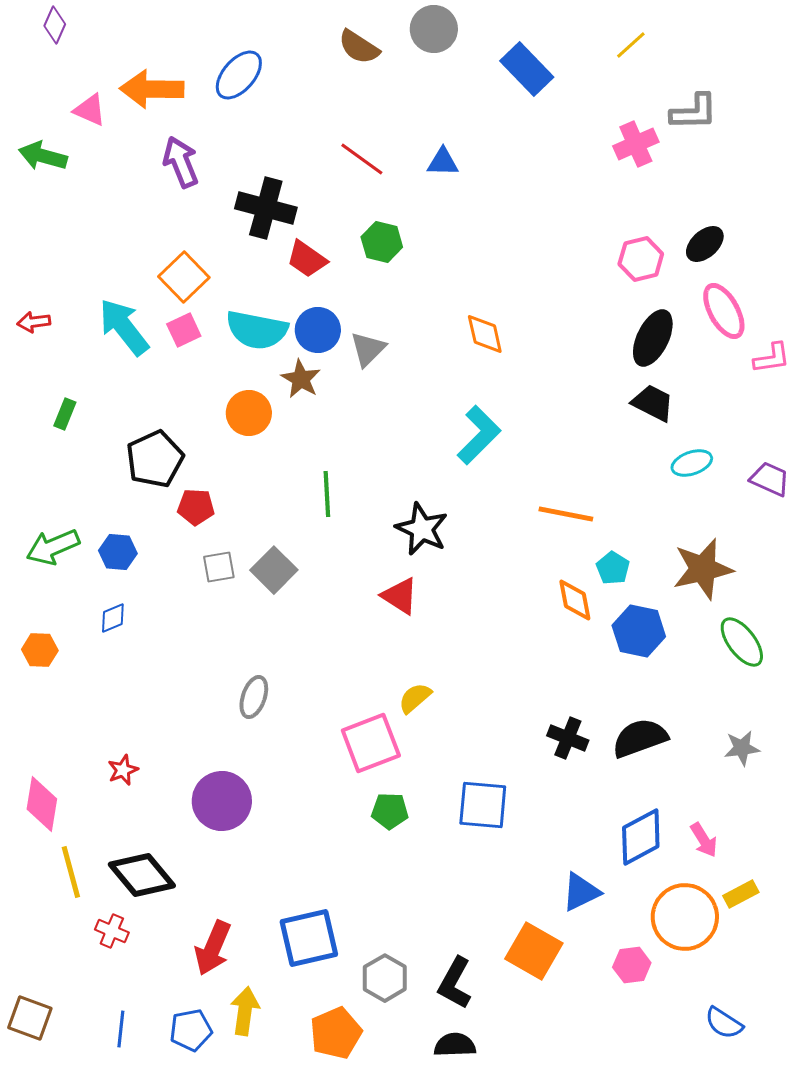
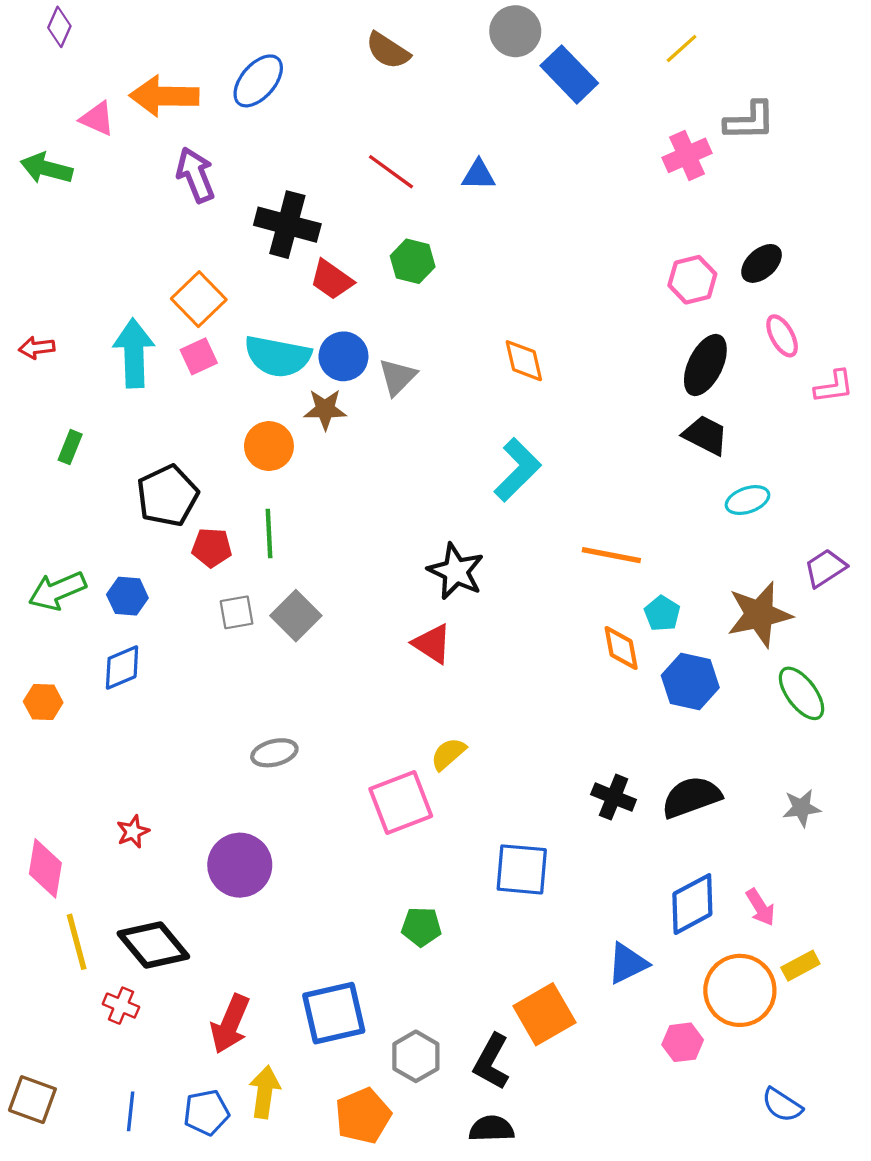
gray circle: (434, 29) -> (515, 31), moved
pink ellipse: (724, 311) -> (782, 336), size x0.7
cyan arrow: (124, 327) -> (134, 353), turned 36
brown star: (301, 379) -> (325, 409), turned -30
purple trapezoid: (770, 479) -> (825, 568), moved, turned -57
green line: (327, 494) -> (269, 534), moved
blue diamond: (113, 618) -> (122, 667), size x1.4
gray ellipse: (254, 697) -> (274, 753), turned 57
green pentagon: (390, 811) -> (421, 927), moved
orange square: (534, 951) -> (544, 1014), moved, turned 30

